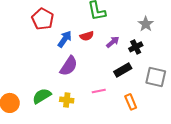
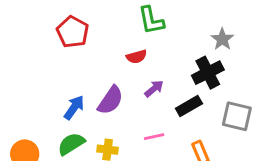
blue arrow: (65, 39) -> (74, 108), moved
purple arrow: (113, 42) -> (154, 89), moved
black cross: (136, 47) -> (208, 73), size x1.5

